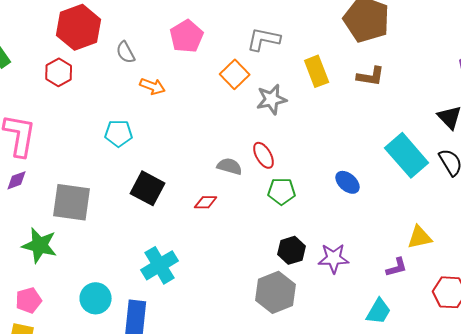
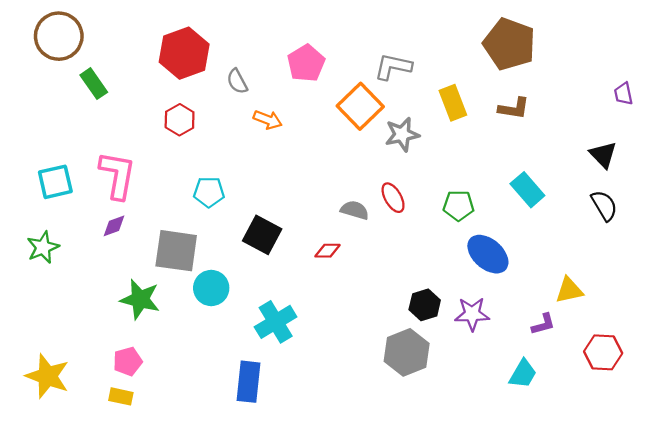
red hexagon: (59, 72) -> (180, 120), moved
orange square: (235, 74) -> (360, 106), size x1.4
cyan pentagon: (119, 133) -> (209, 192), moved
cyan rectangle: (407, 155) -> (527, 190), moved, size x0.7
blue ellipse: (348, 182) -> (488, 254), moved, size x1.5
green pentagon: (282, 191) -> (459, 206), moved
cyan circle: (96, 298) -> (211, 288), moved

